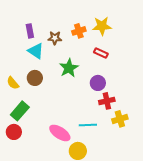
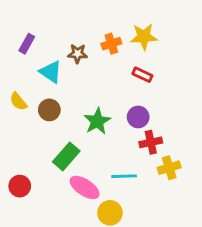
purple rectangle: (30, 31) -> (27, 44), moved, turned 40
green star: (69, 68) -> (97, 121), moved
yellow semicircle: (13, 83) -> (18, 101), moved
green rectangle: (20, 111) -> (66, 156), moved

